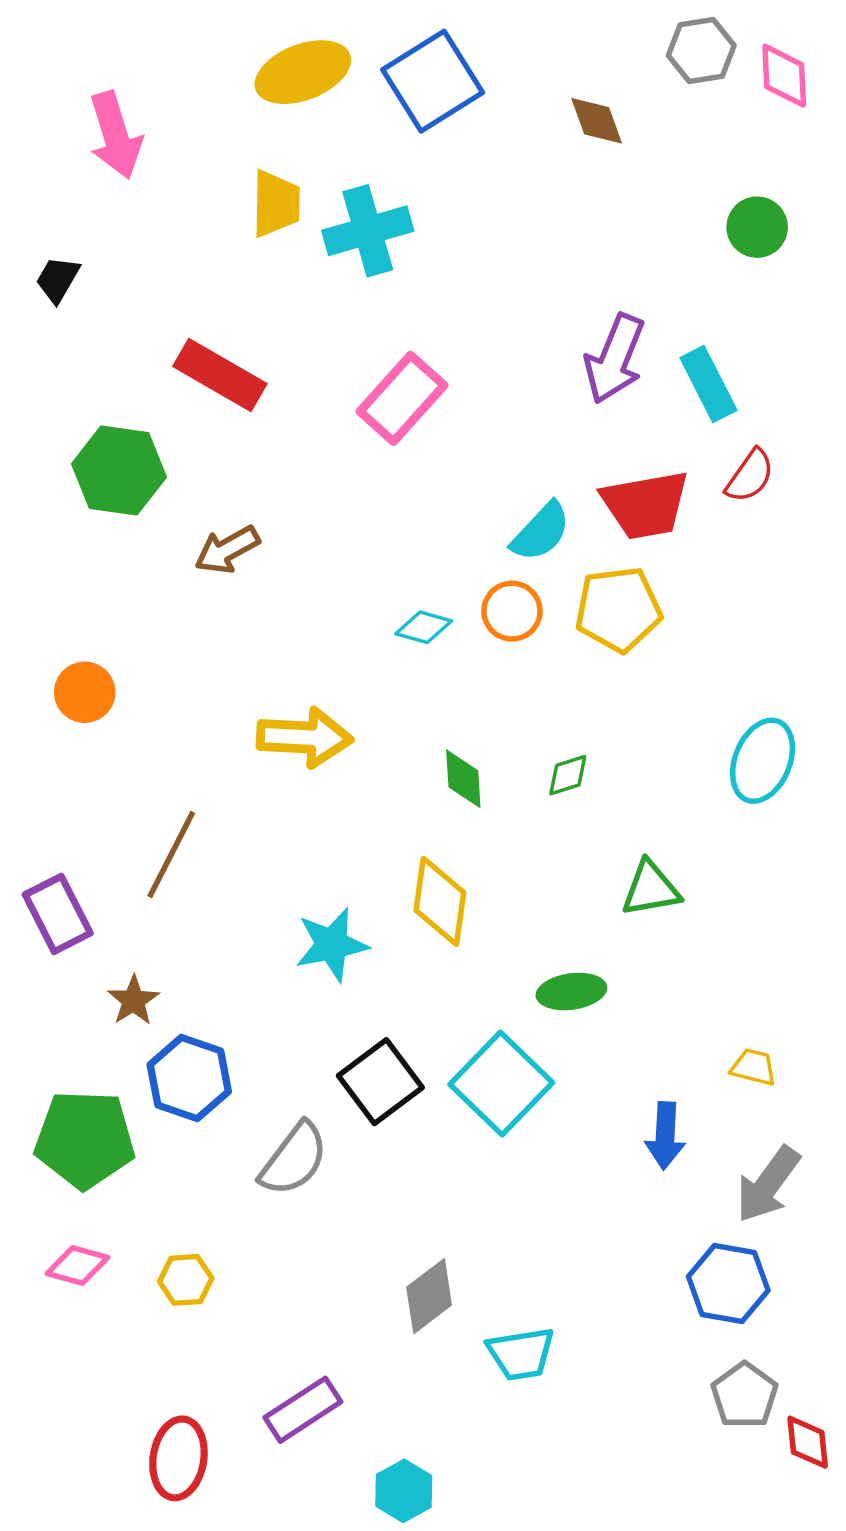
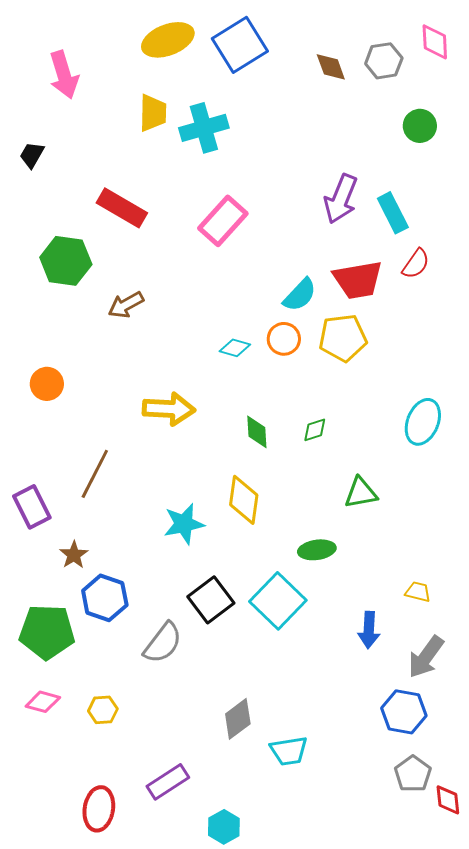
gray hexagon: (701, 50) -> (384, 61), moved

